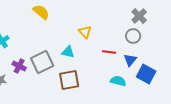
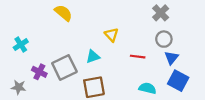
gray cross: (139, 16) -> (161, 13), moved
cyan triangle: (68, 52) -> (93, 57), turned -32
blue triangle: (130, 60) -> (172, 58), moved

